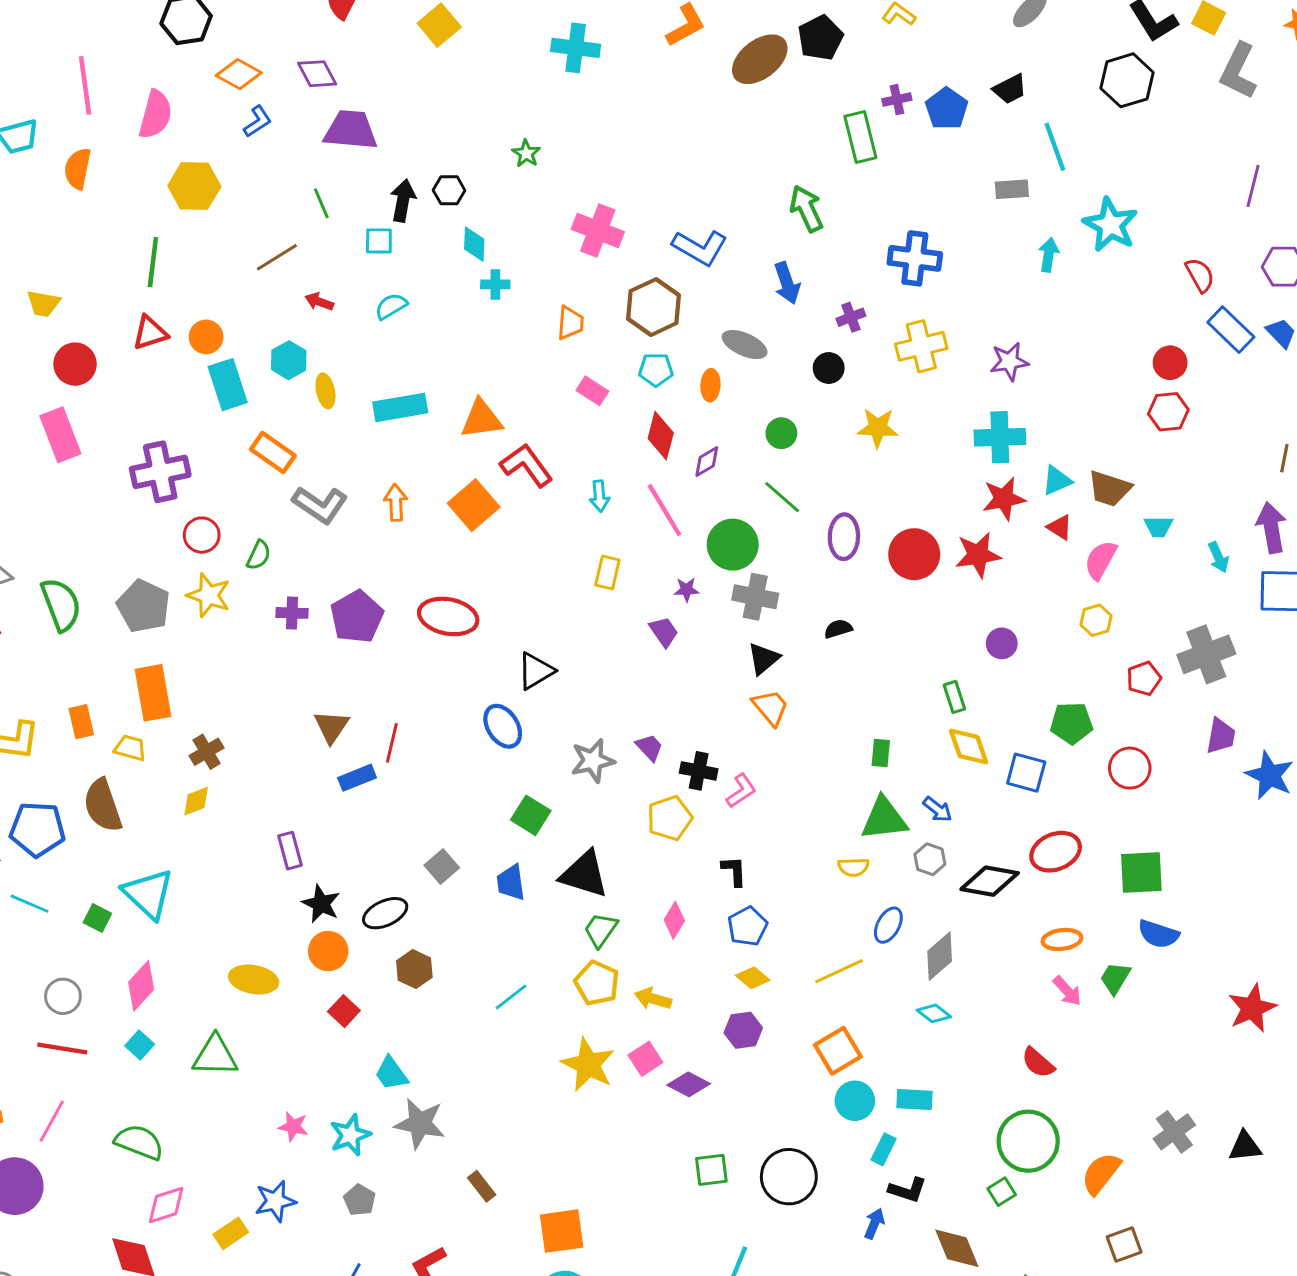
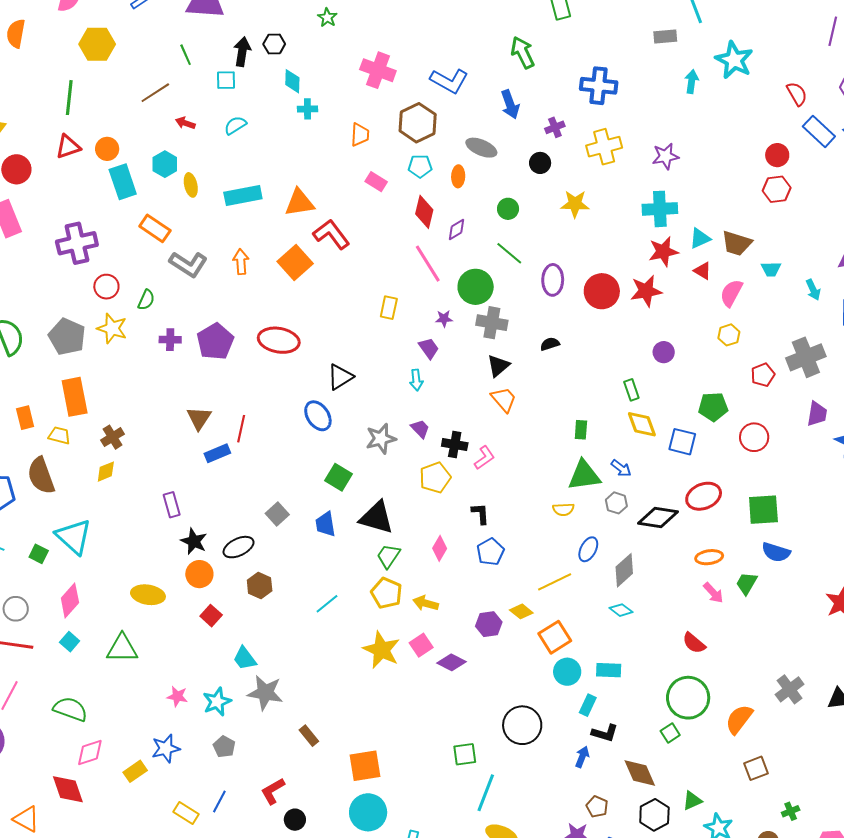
cyan arrow: (600, 496) -> (416, 380), moved
yellow diamond: (753, 978) -> (521, 611), moved
green square: (711, 1170) -> (465, 754), moved

